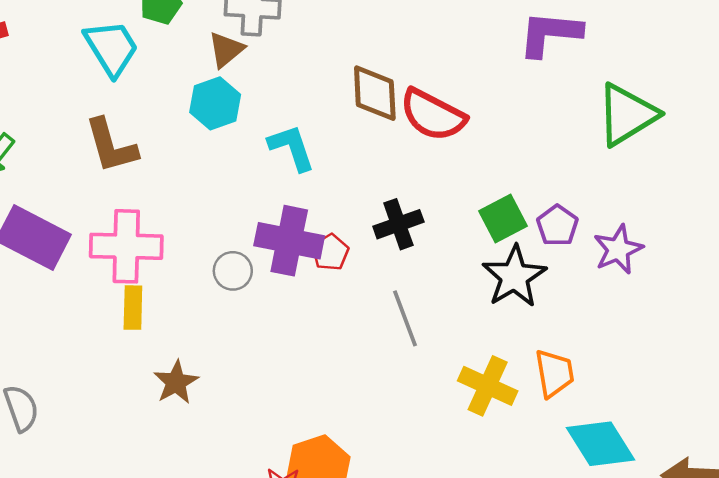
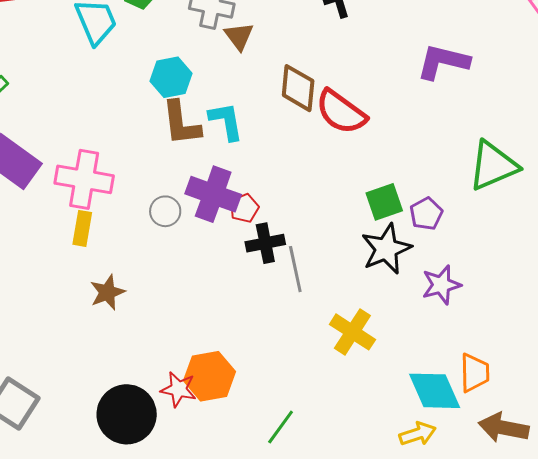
brown triangle: (226, 50) -> (239, 36), moved, turned -36
green triangle: (627, 115) -> (493, 166), moved
brown L-shape: (111, 146) -> (181, 123), moved
black cross: (398, 224) -> (265, 243), moved
purple star: (618, 249) -> (441, 285), moved
orange trapezoid: (554, 373) -> (475, 373), moved

